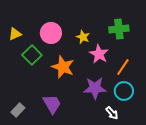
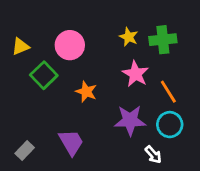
yellow star: (83, 37) -> (129, 37), moved
orange star: (63, 67) -> (86, 92), size x0.7
orange line: (123, 67) -> (168, 92), turned -66

